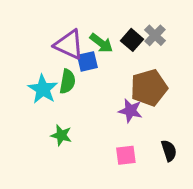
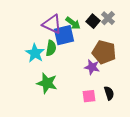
blue square: (87, 61) -> (64, 35), size x1.5
brown pentagon: (149, 88) -> (104, 52), turned 30
green star: (61, 135) -> (47, 83), size x1.5
black semicircle: (169, 151) -> (109, 93), moved

